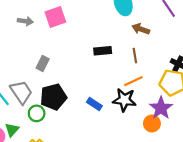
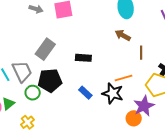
brown arrow: (141, 29) -> (123, 35), moved
black rectangle: (103, 51) -> (83, 58), moved
brown line: (135, 56) -> (141, 53), moved
gray rectangle: (43, 63) -> (45, 49), size x1.5

